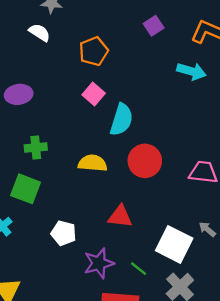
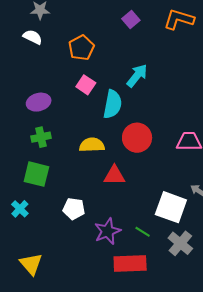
cyan arrow: (191, 71) -> (137, 76), moved, turned -60
purple ellipse: (19, 94) -> (39, 102), moved
red triangle: (120, 216) -> (114, 175), moved

